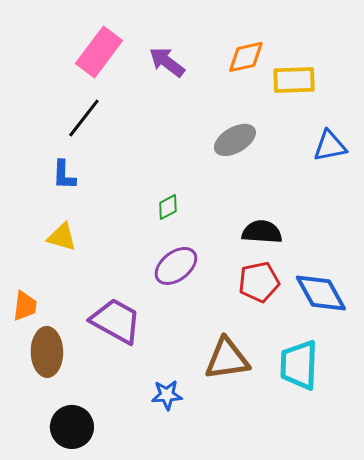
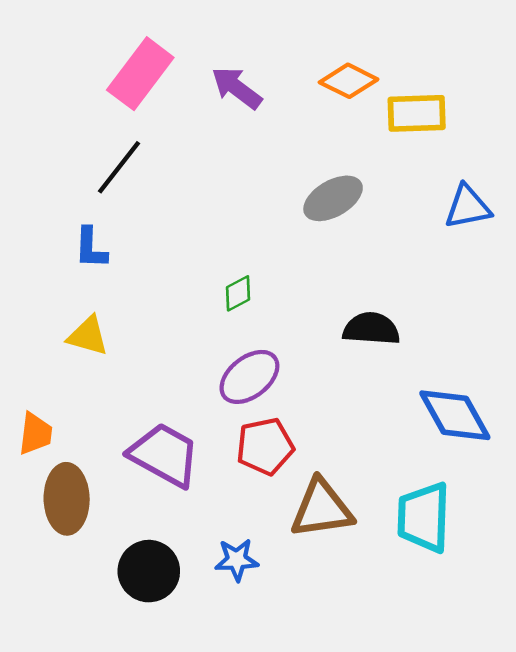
orange diamond: (246, 57) -> (349, 81), turned 39
red pentagon: (259, 282) -> (265, 446), moved
black circle: (72, 427) -> (149, 571), moved

